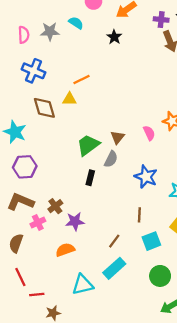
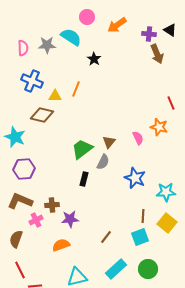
cyan semicircle: (76, 23) -> (71, 37), size x1.5
black star: (114, 37) -> (94, 59), moved
orange line: (81, 80) -> (76, 89), turned -42
yellow triangle: (69, 99) -> (55, 96), moved
brown diamond: (44, 108) -> (42, 115), turned -60
brown cross: (55, 206) -> (52, 205), turned 32
brown line: (139, 215) -> (143, 216), moved
cyan rectangle: (114, 268) -> (116, 269), moved

